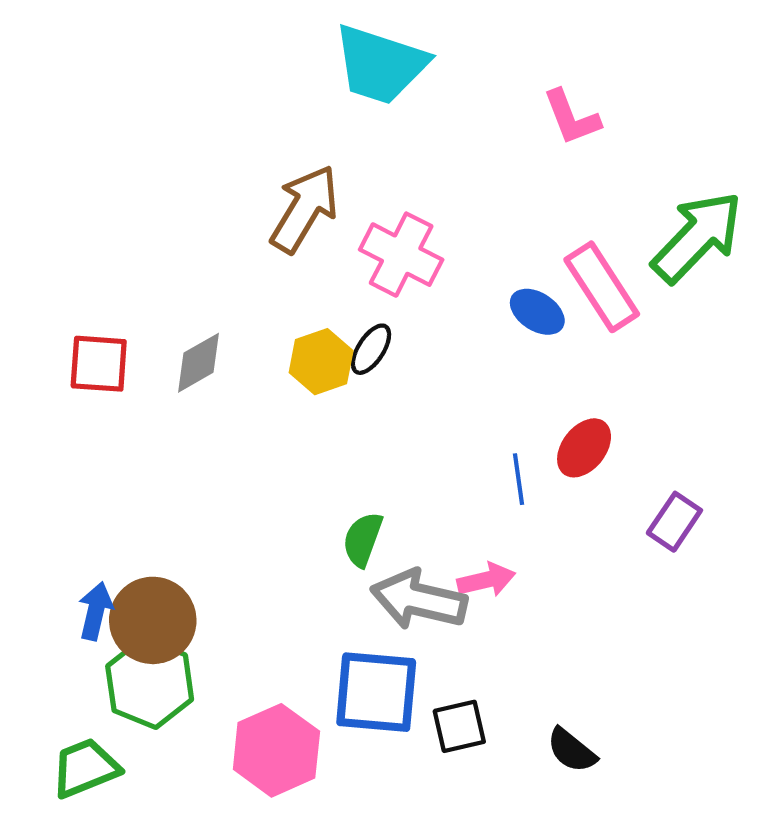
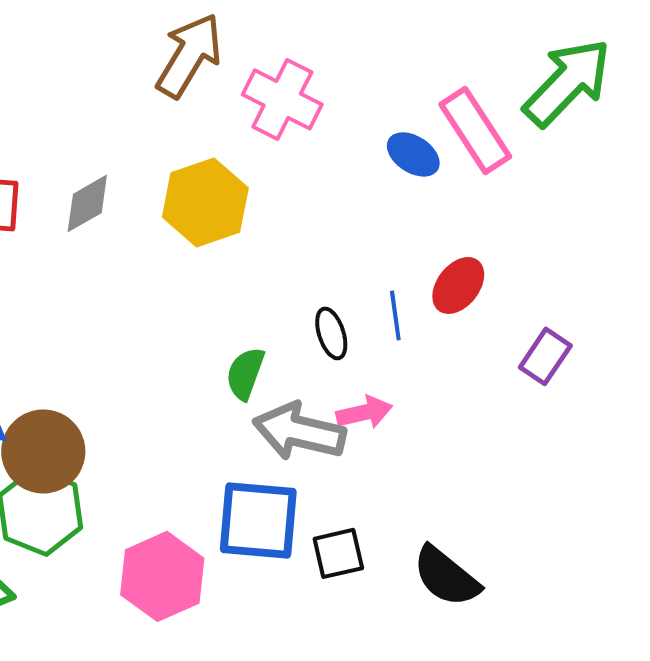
black ellipse: (371, 349) -> (331, 333), moved, turned -51
yellow hexagon: (321, 362) -> (205, 202), size x1.4
black semicircle: (572, 750) -> (446, 576), size x1.4

